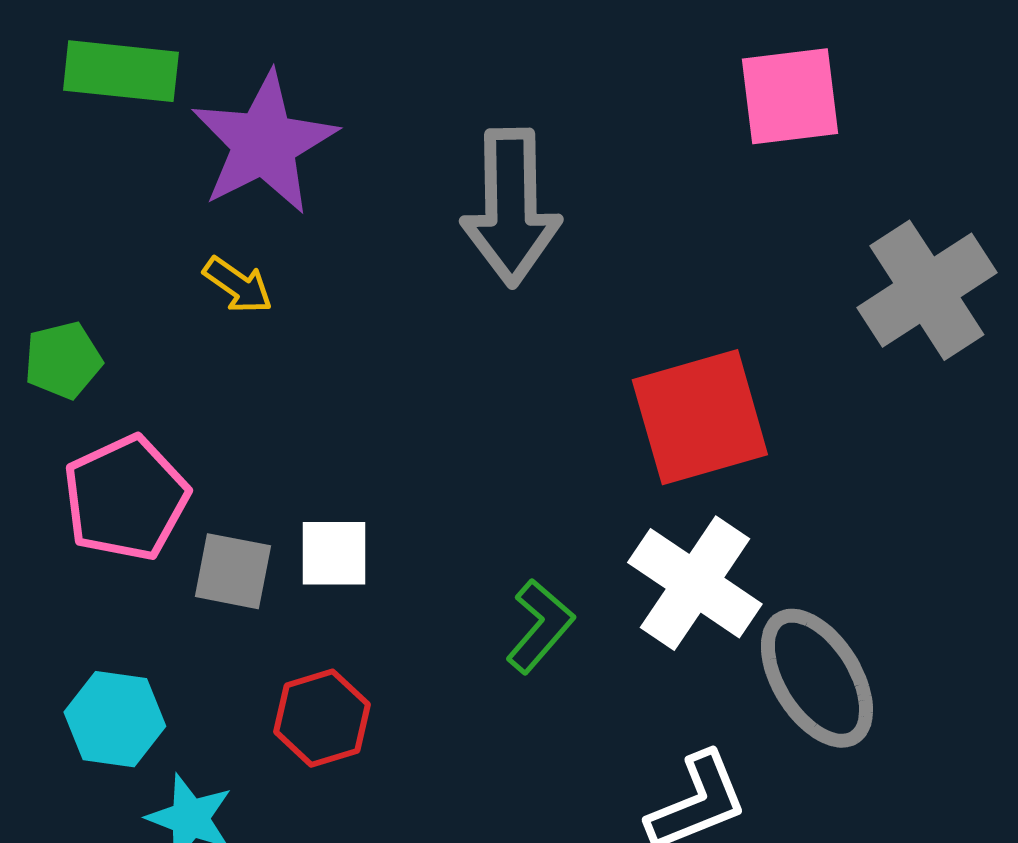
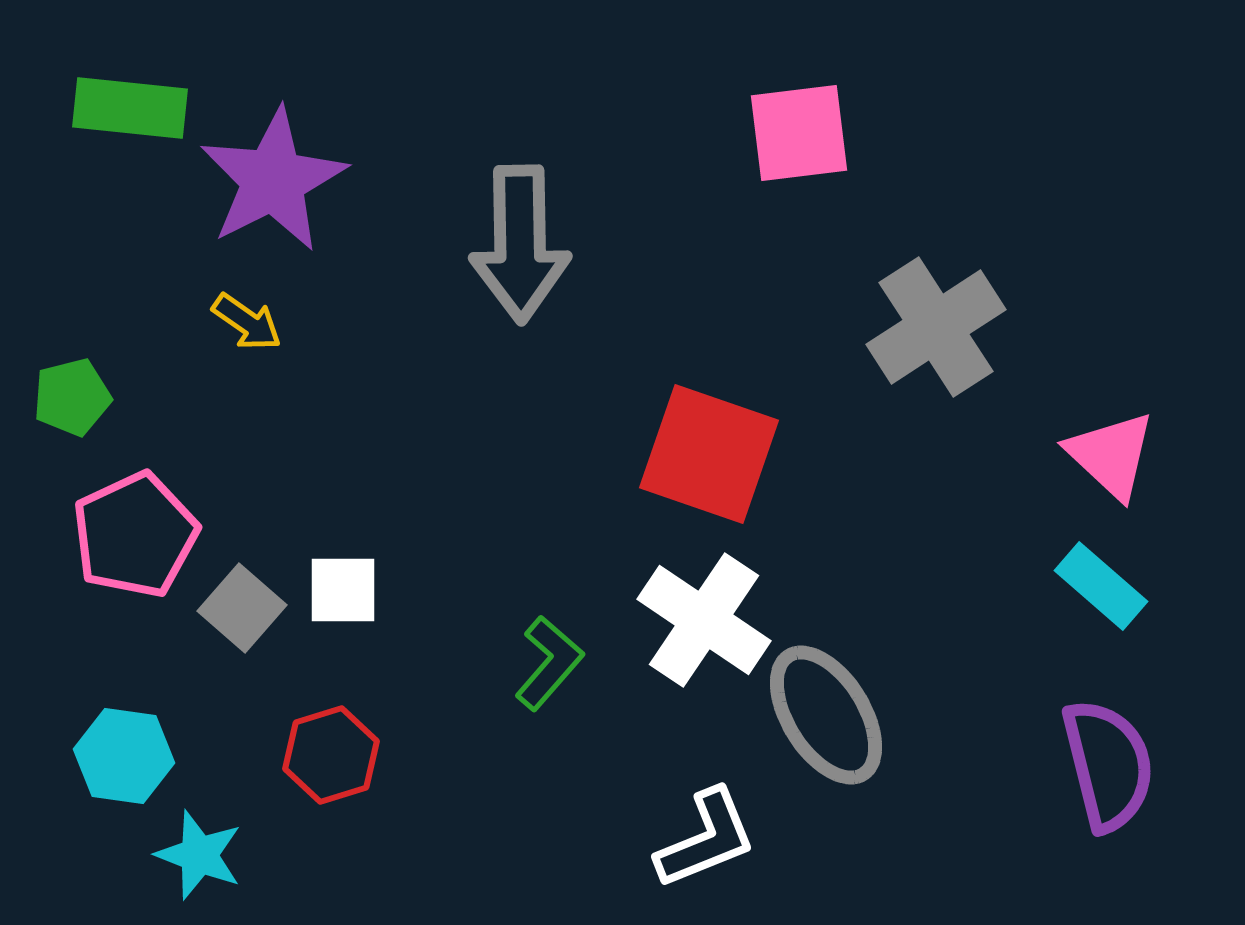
red square: (700, 417) -> (709, 454), turned 35
gray square: (233, 571) -> (242, 608), turned 30

